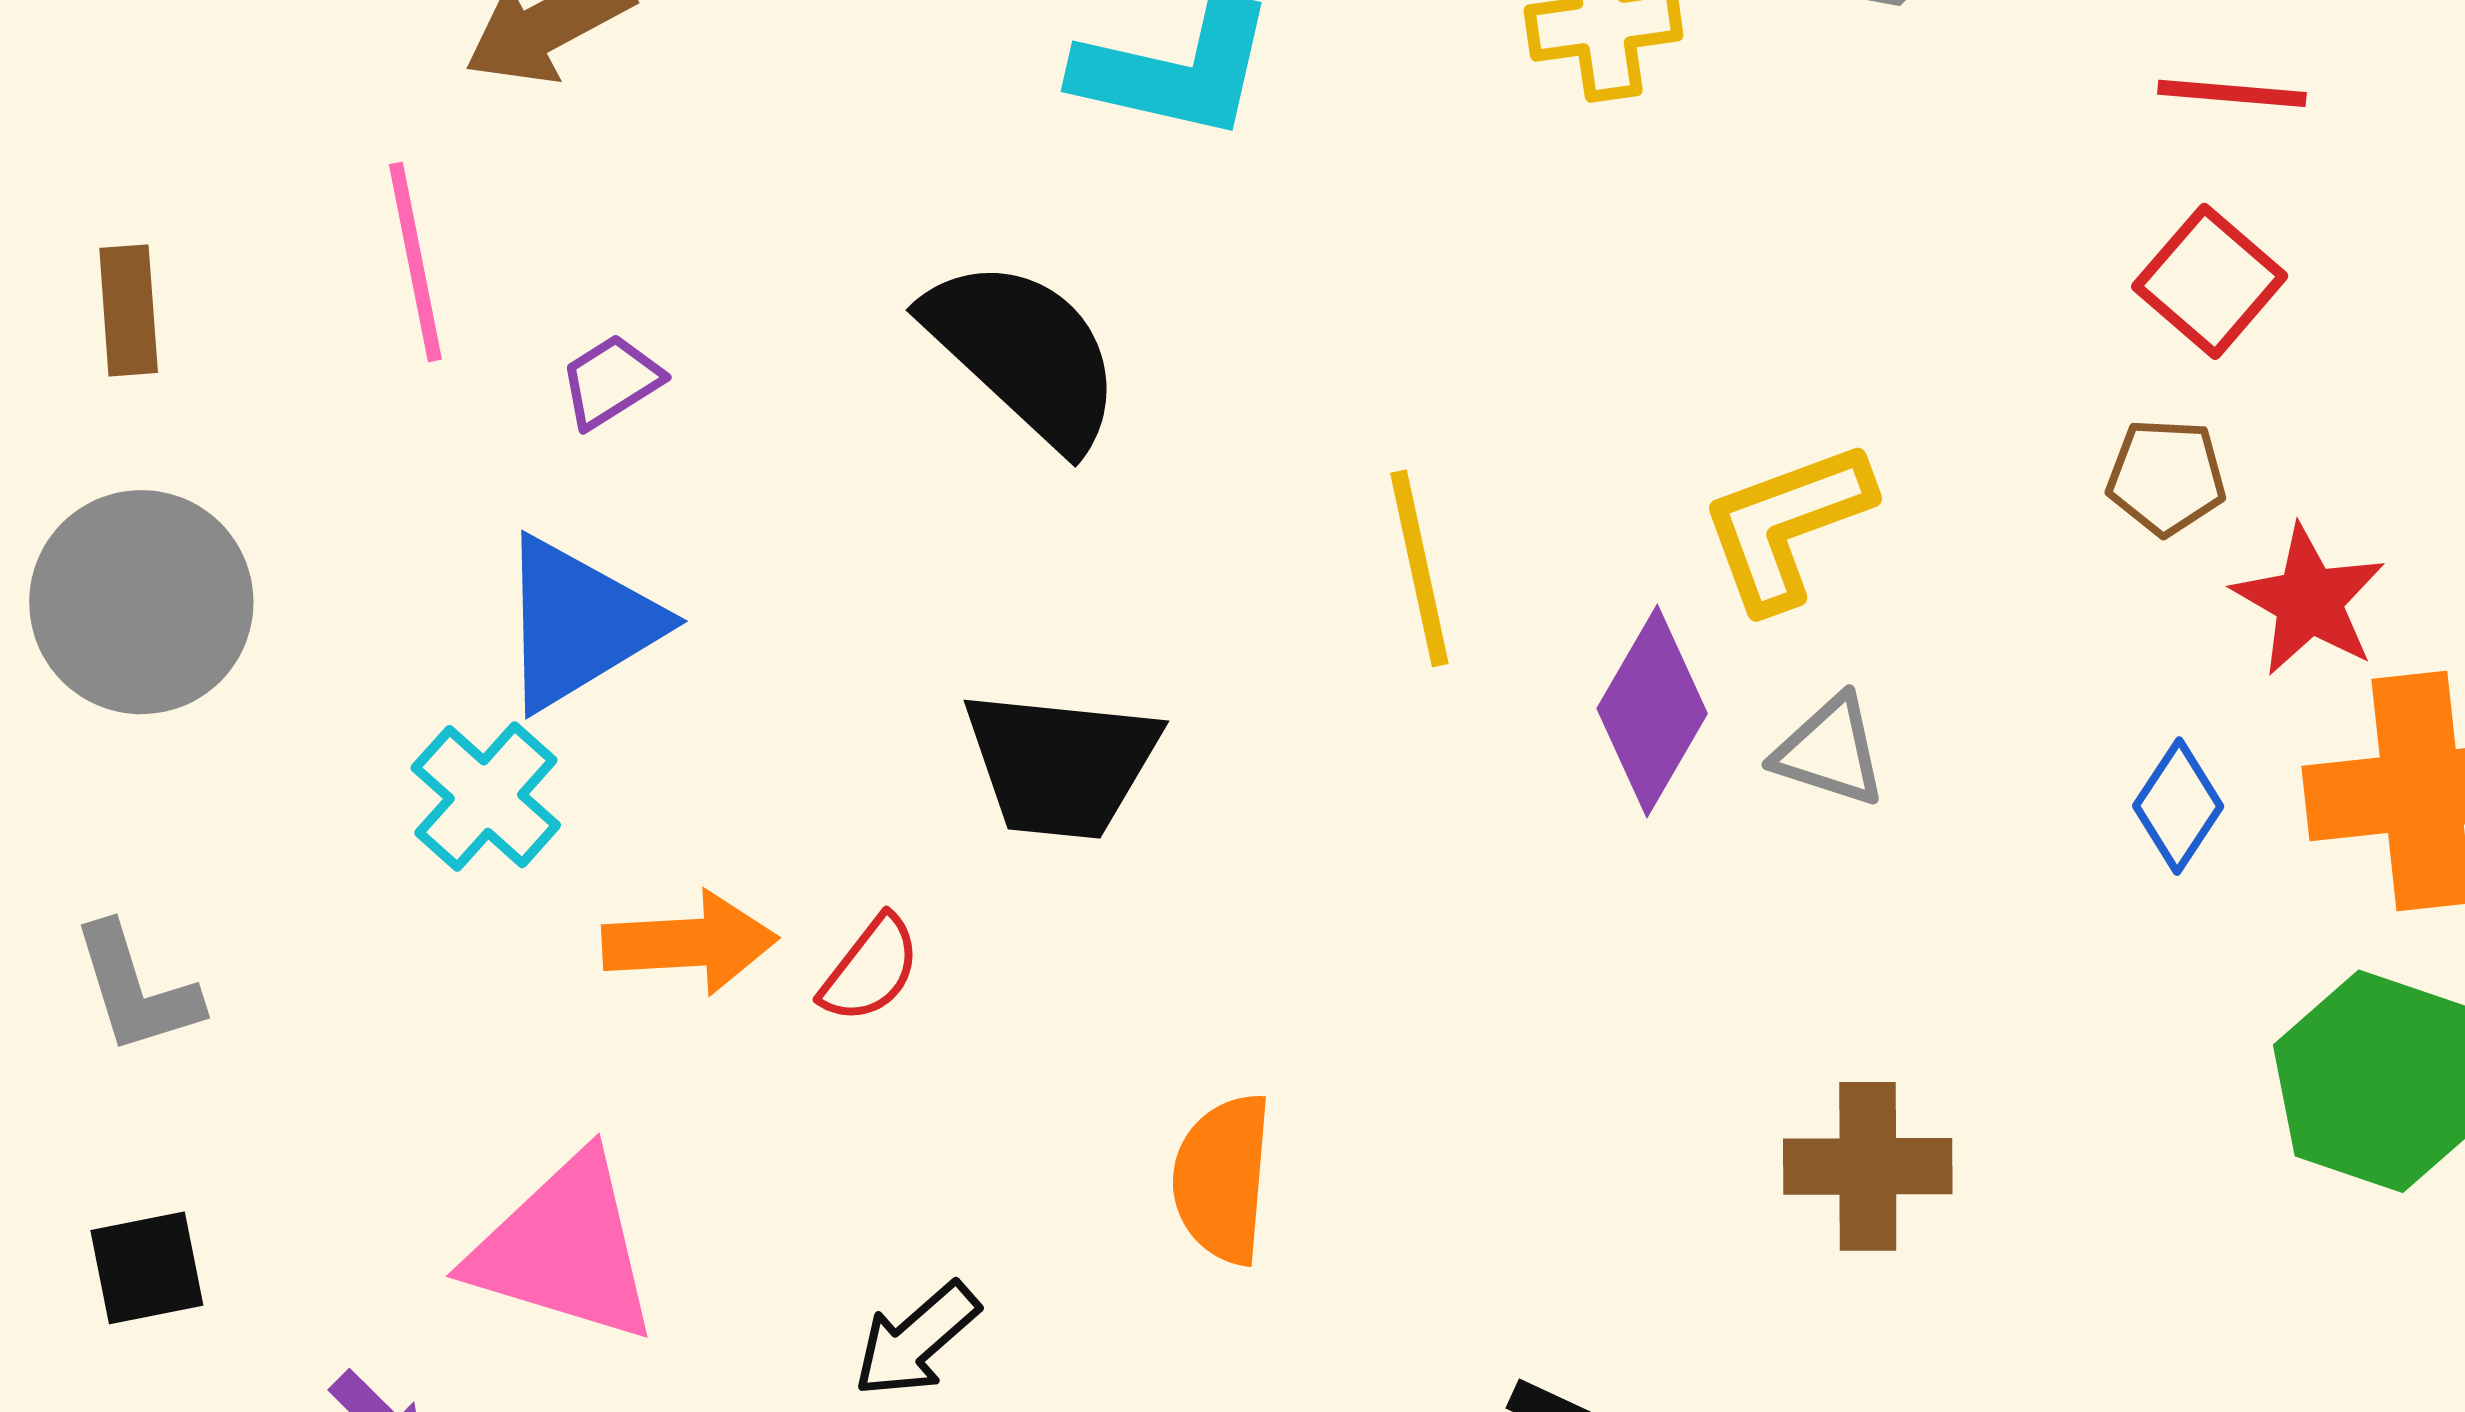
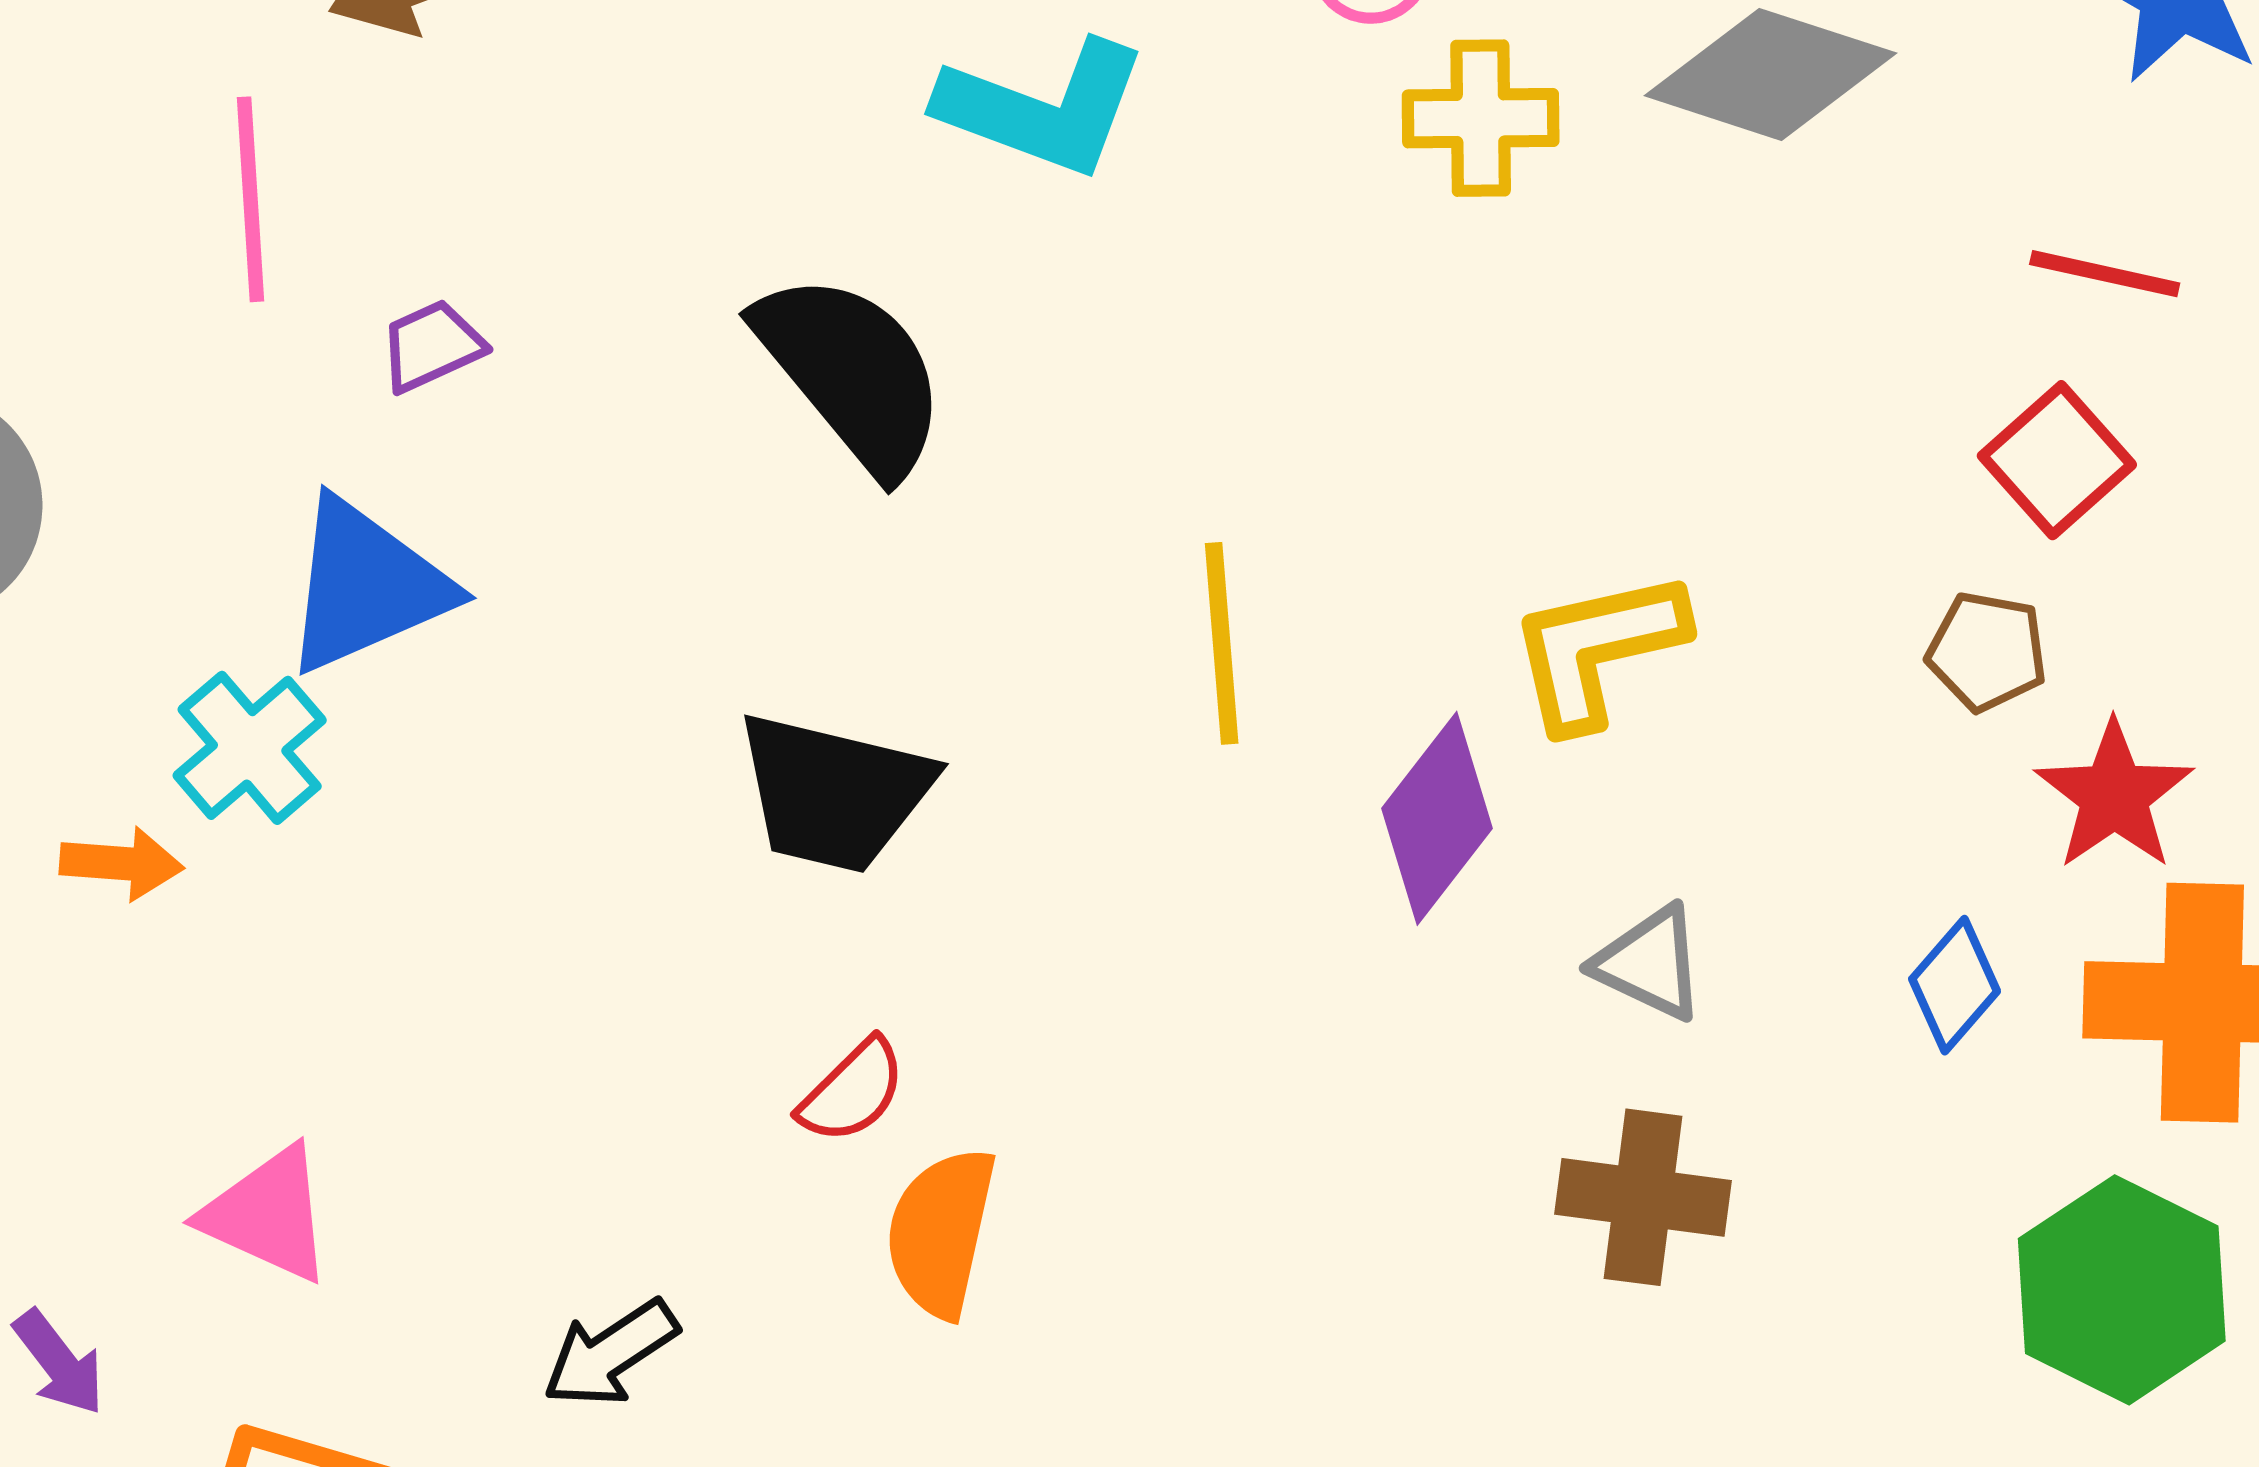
gray triangle: (1830, 751) -> (1650, 963), moved
orange arrow: (690, 943) -> (122, 863), moved, size x0.7
red semicircle: (870, 969) -> (852, 1091), moved
brown cross: (1868, 1166) -> (1643, 1197), moved
pink triangle: (564, 1249) -> (268, 1214), size x0.7

